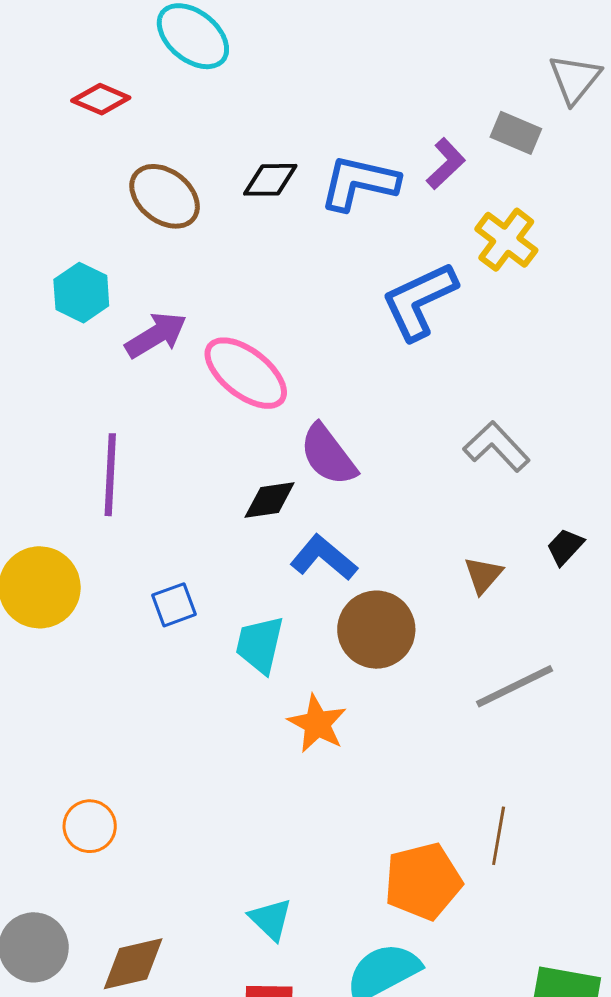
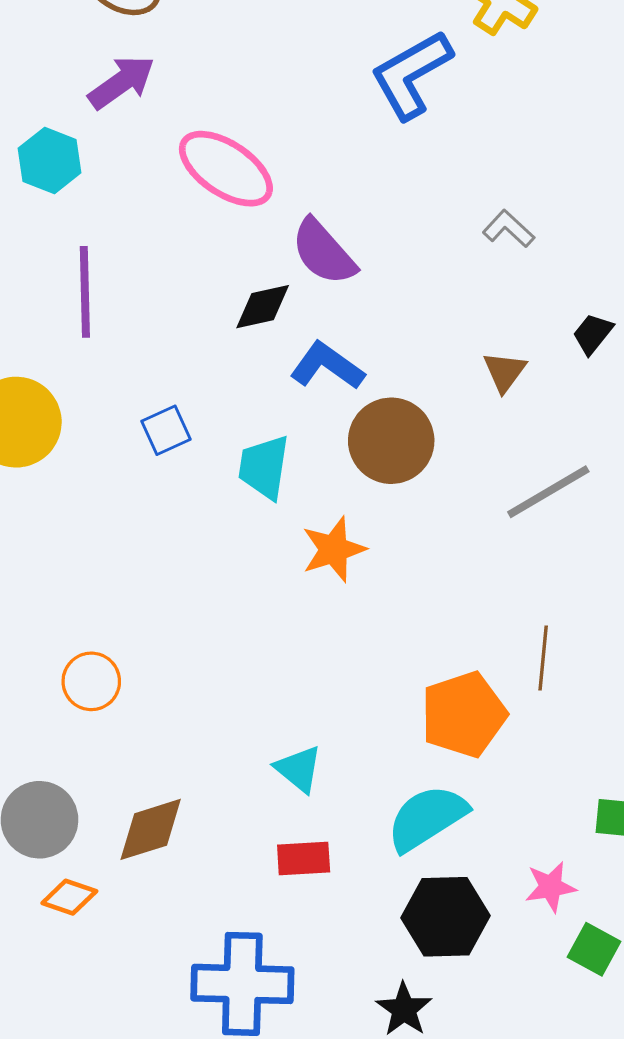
cyan hexagon: (81, 293) -> (50, 161), moved
purple arrow: (156, 335) -> (122, 82), moved
gray L-shape: (496, 446) -> (509, 229), size x0.7
orange star: (317, 724) -> (334, 549), turned 30

